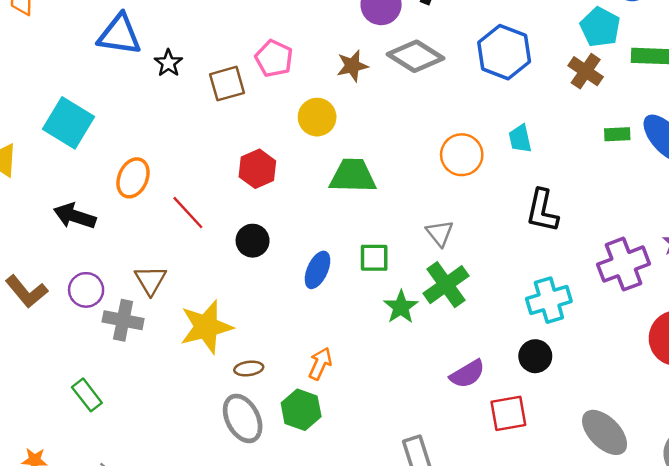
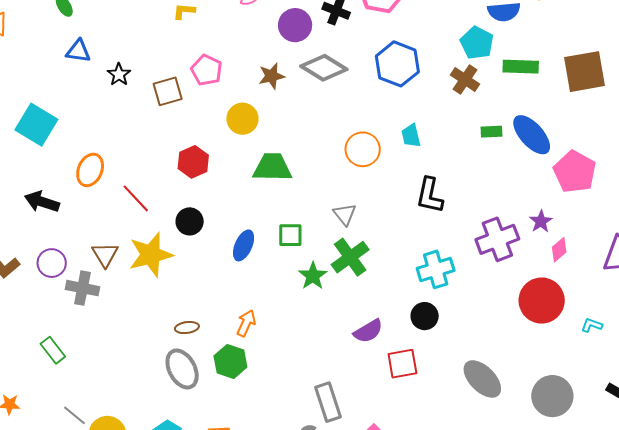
blue triangle: (120, 35) -> (78, 51), size x0.7
yellow star: (206, 327) -> (151, 255), moved

